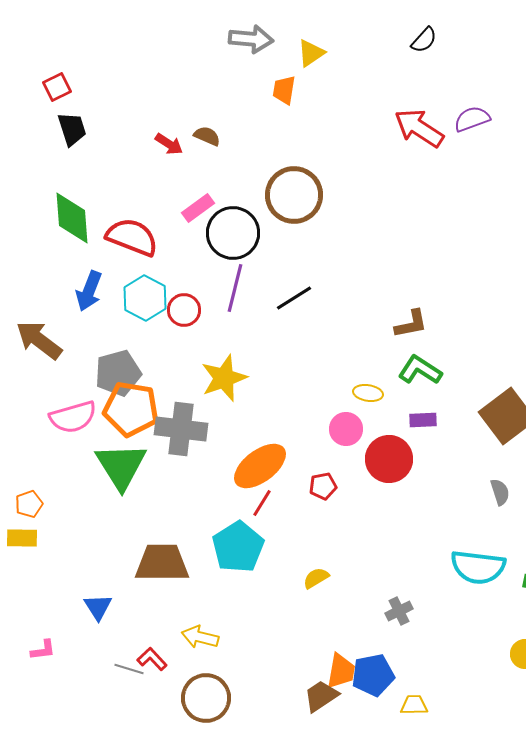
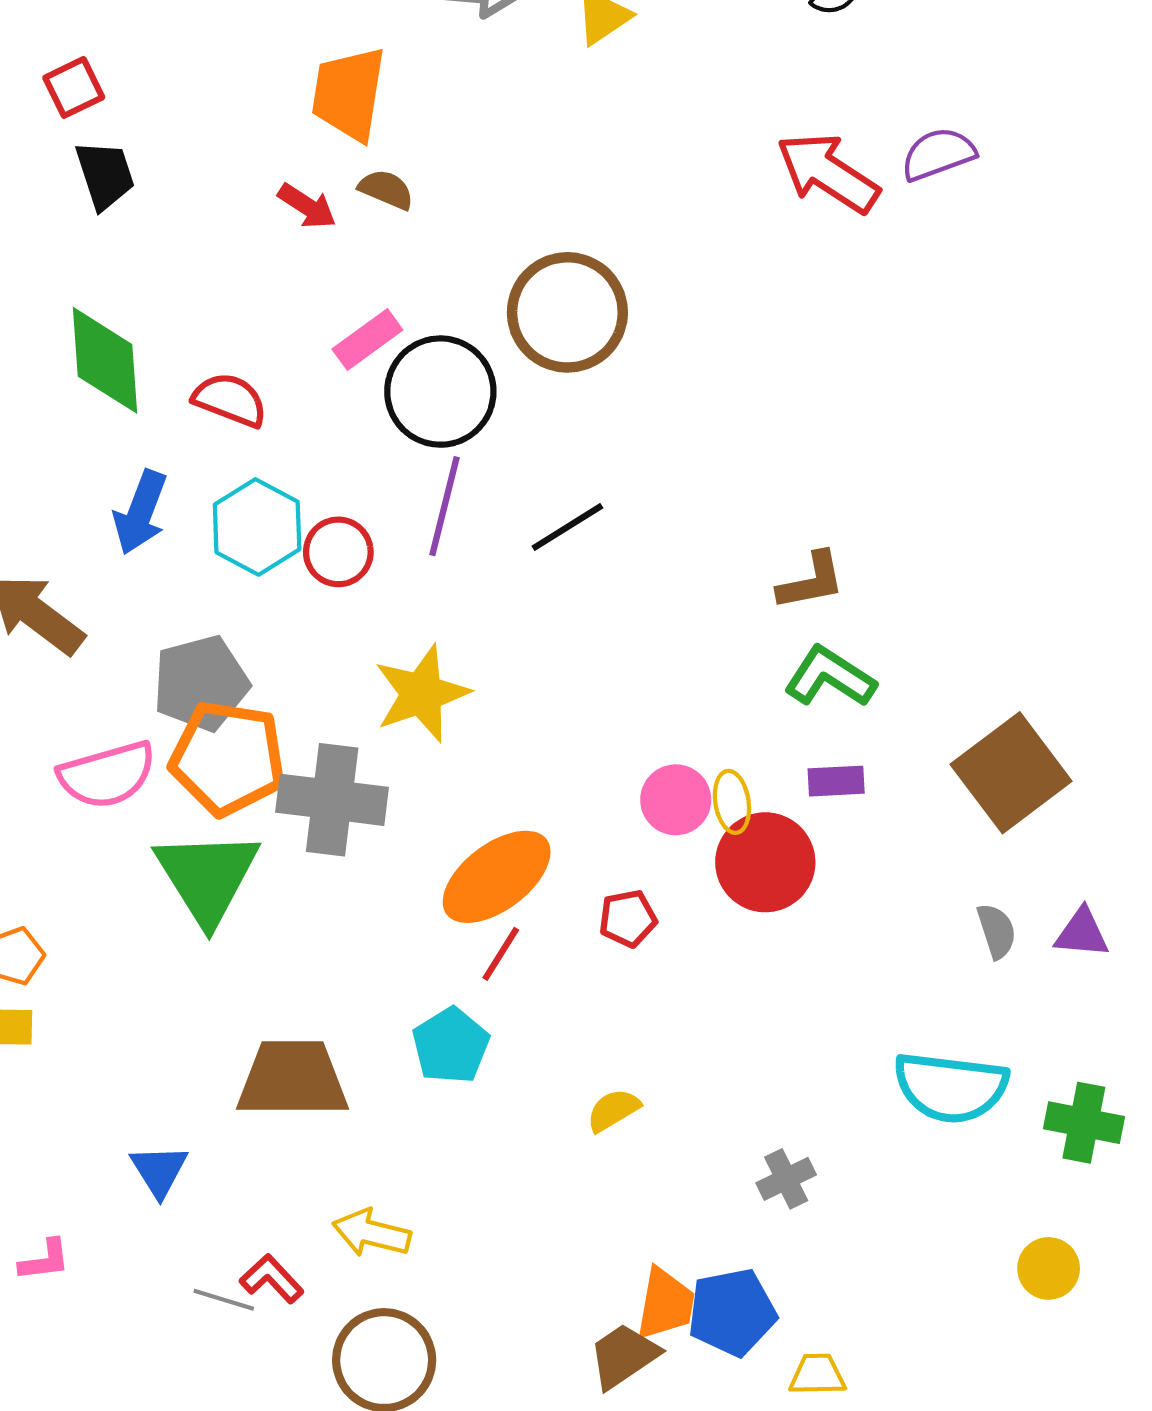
orange trapezoid: (284, 90) -> (349, 94), moved, size x1.6
red semicircle: (132, 237) -> (230, 400), size x0.7
yellow ellipse: (368, 393) -> (732, 802), moved, turned 72
cyan pentagon: (238, 547) -> (451, 1046), size x0.7

